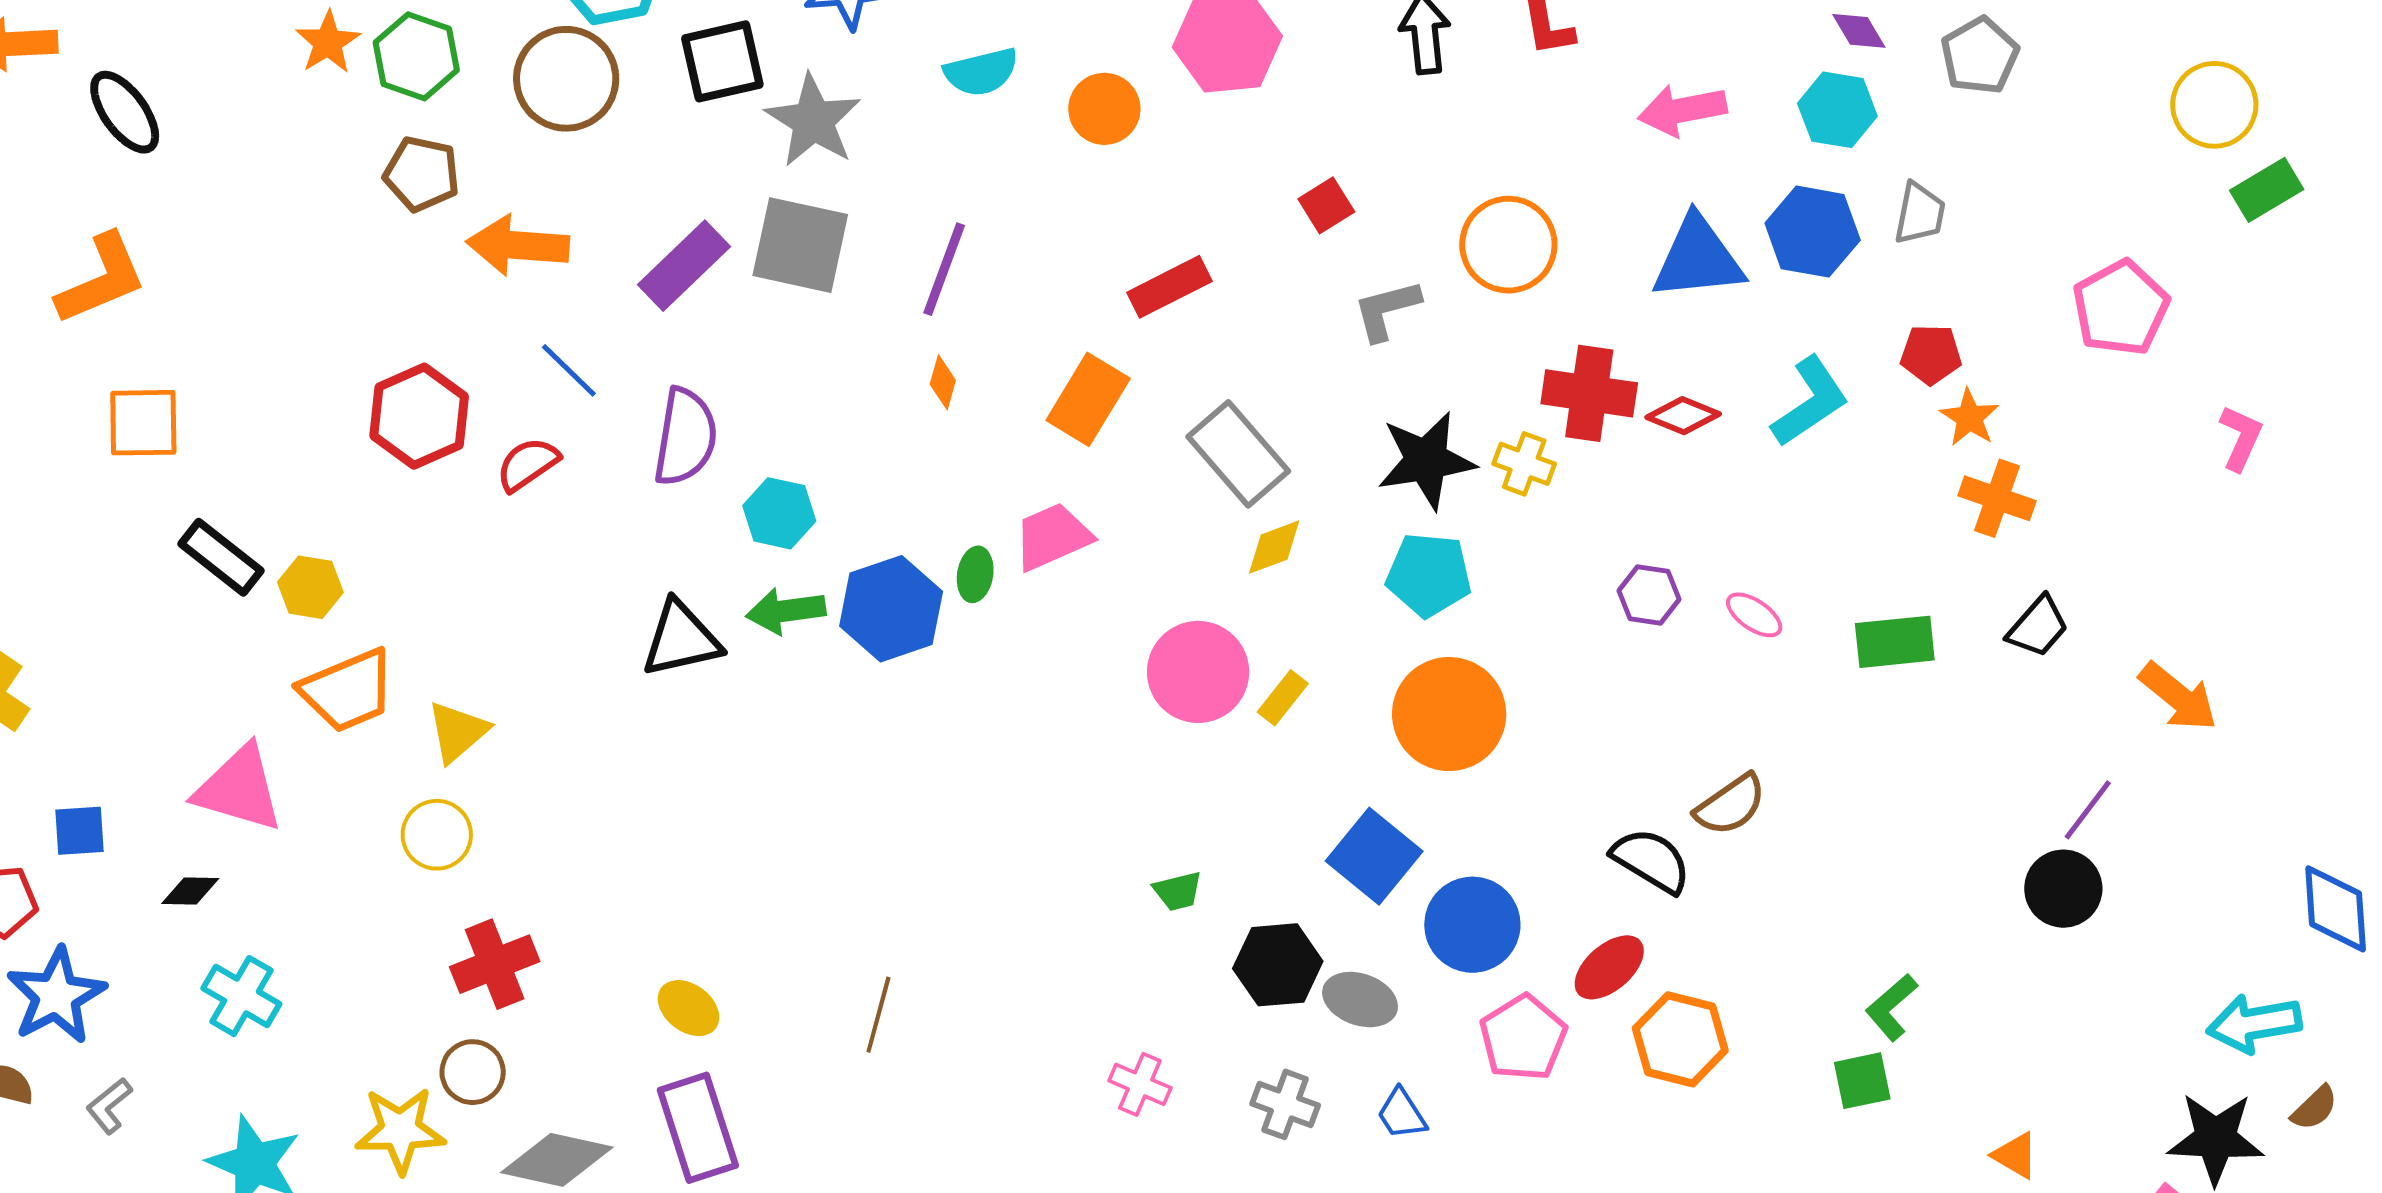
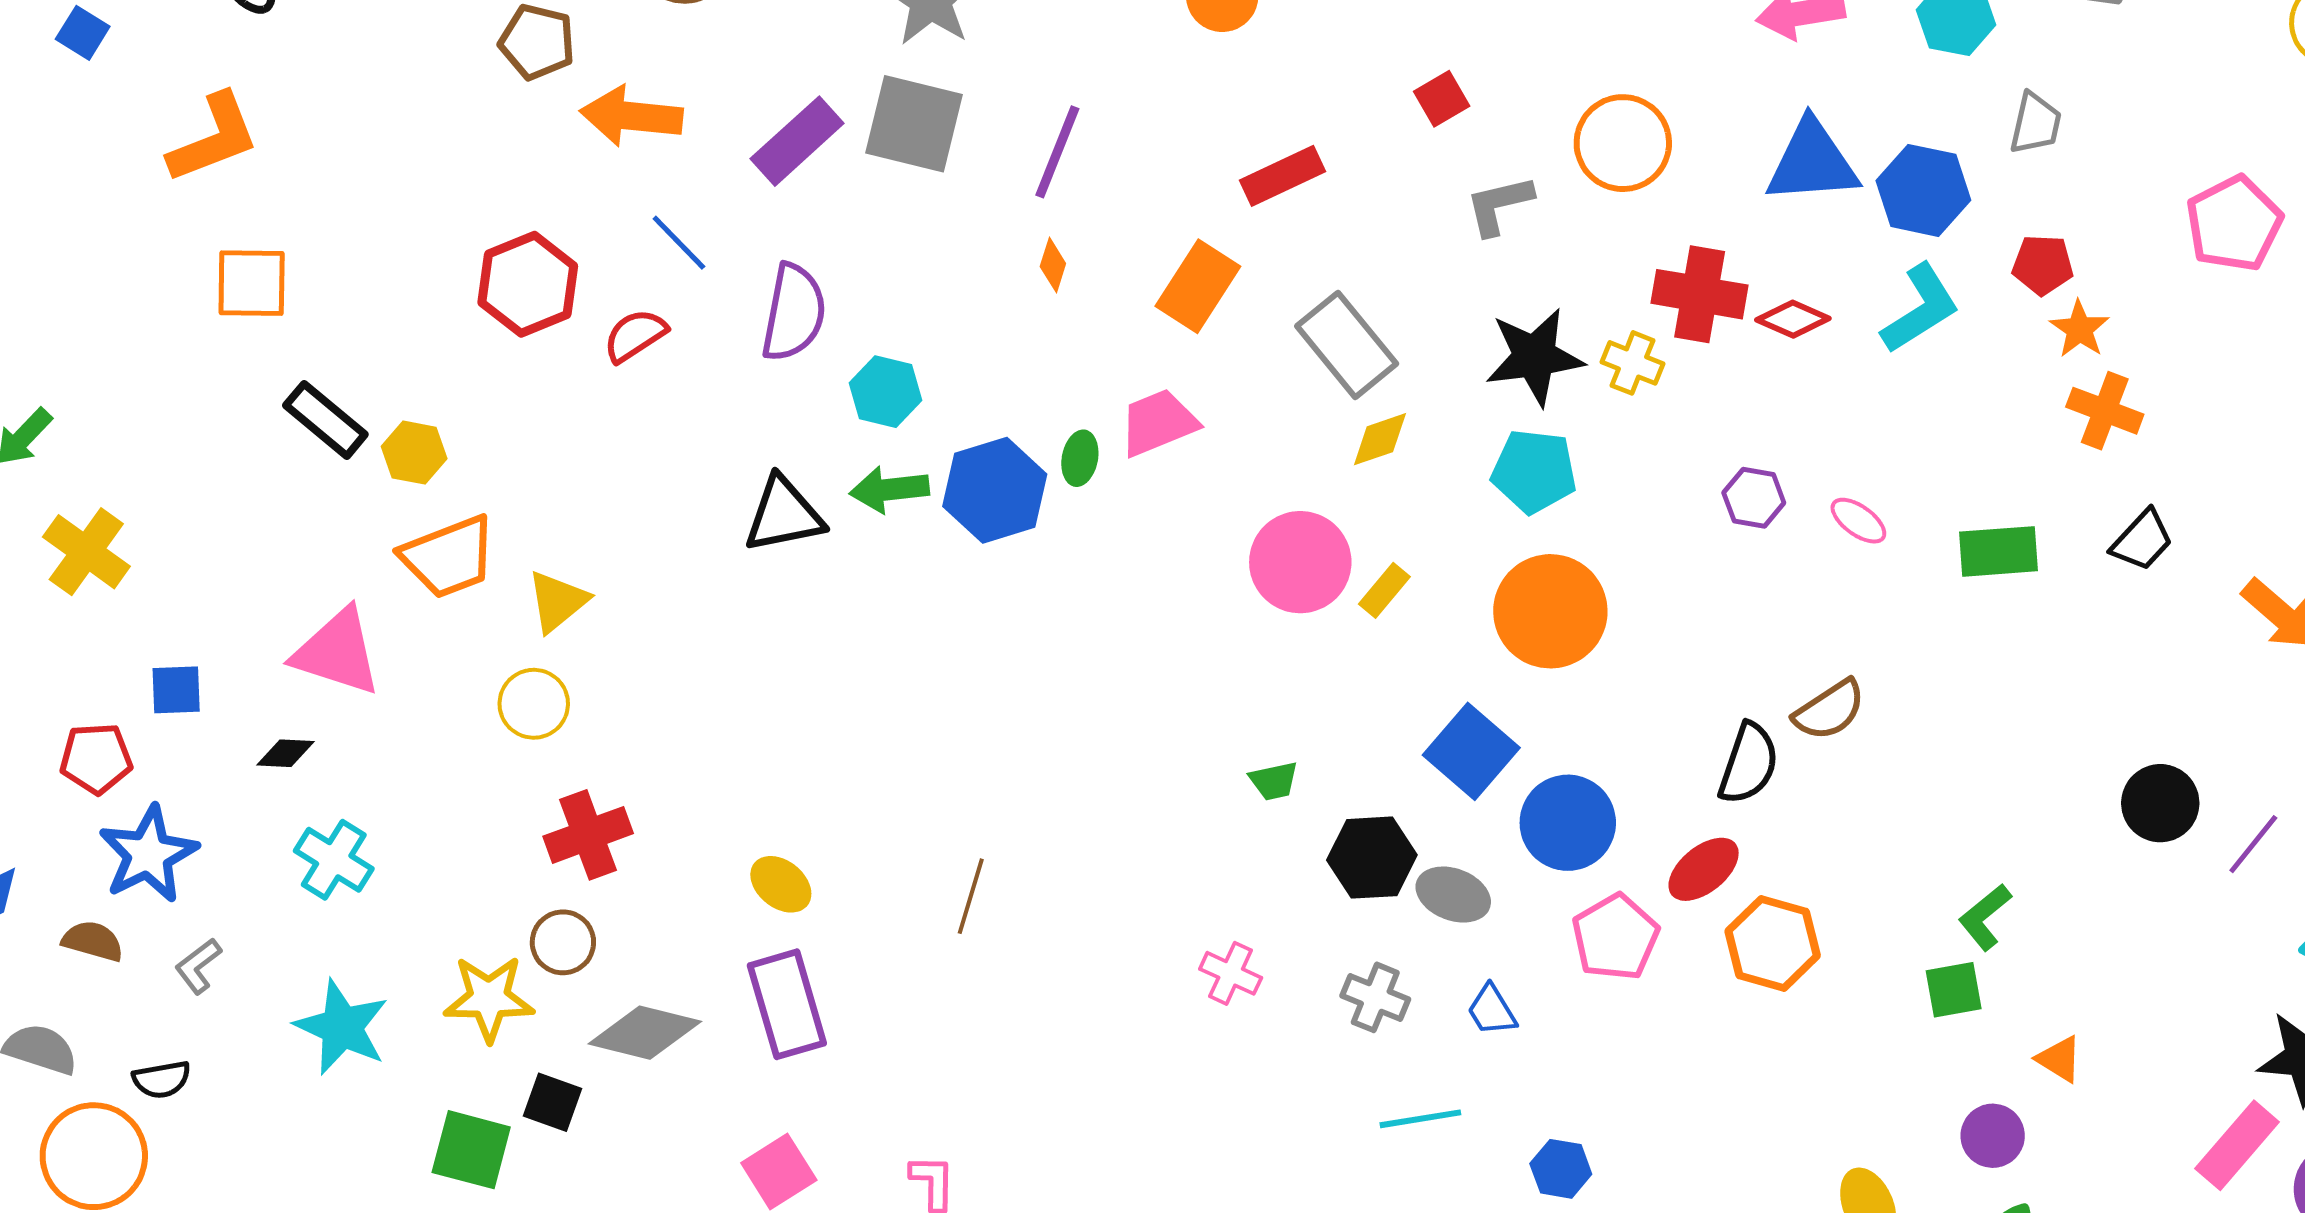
blue hexagon: (1813, 232) -> (1923, 190), moved
purple line: (2088, 810) -> (2253, 844), moved
black semicircle: (1651, 861) -> (1749, 764), turned 76
orange triangle: (2015, 1155) -> (2059, 1059), moved

